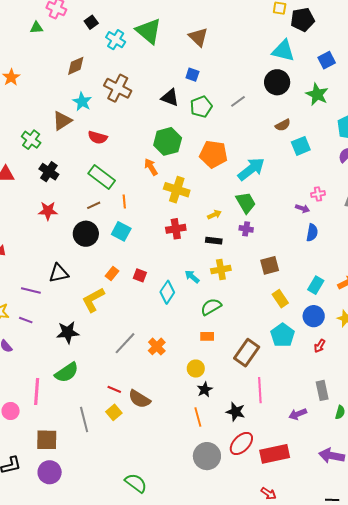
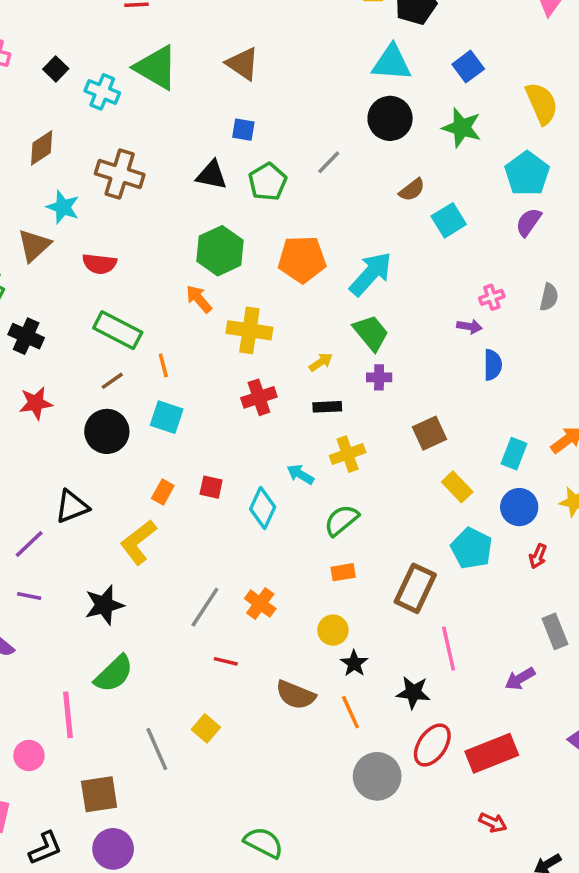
purple line: (31, 290) -> (29, 544), turned -48
red line: (114, 389) -> (226, 661), moved
brown semicircle: (139, 399) -> (296, 695), moved

